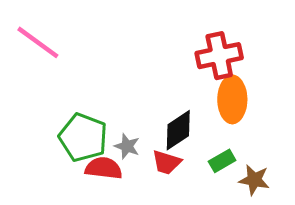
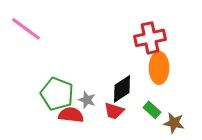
green rectangle: (222, 161) -> (152, 110), turned 72

